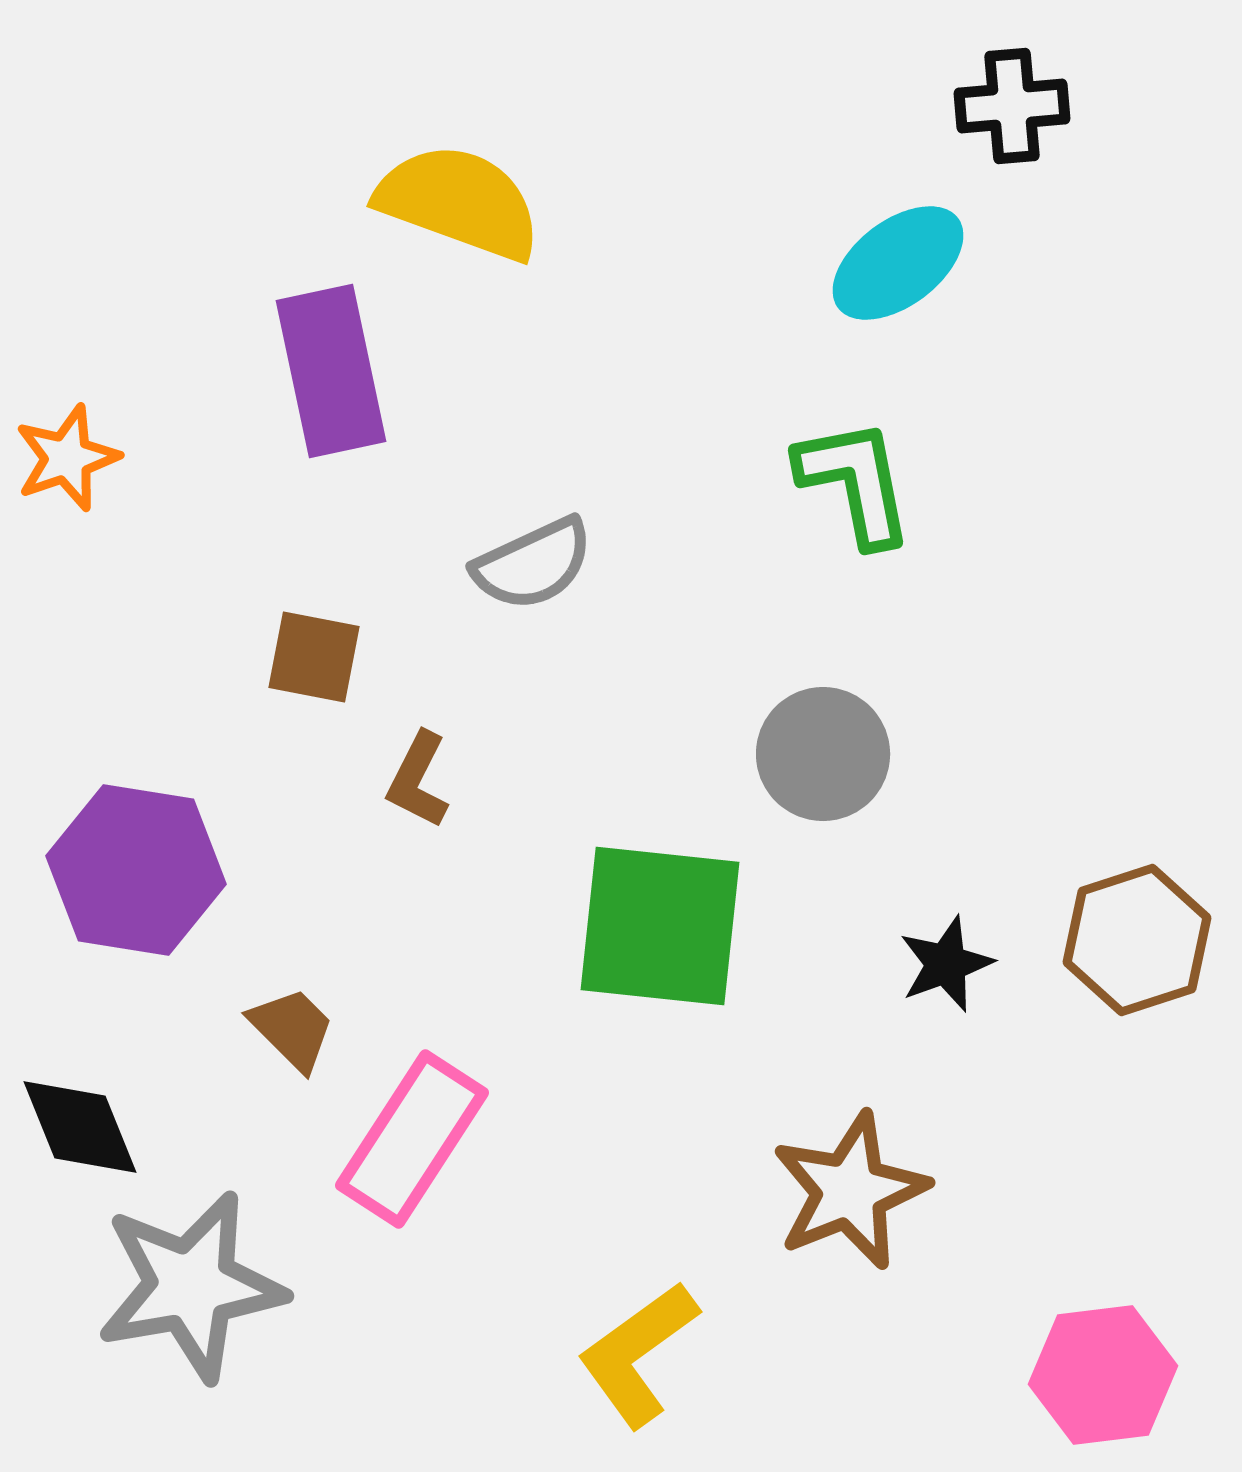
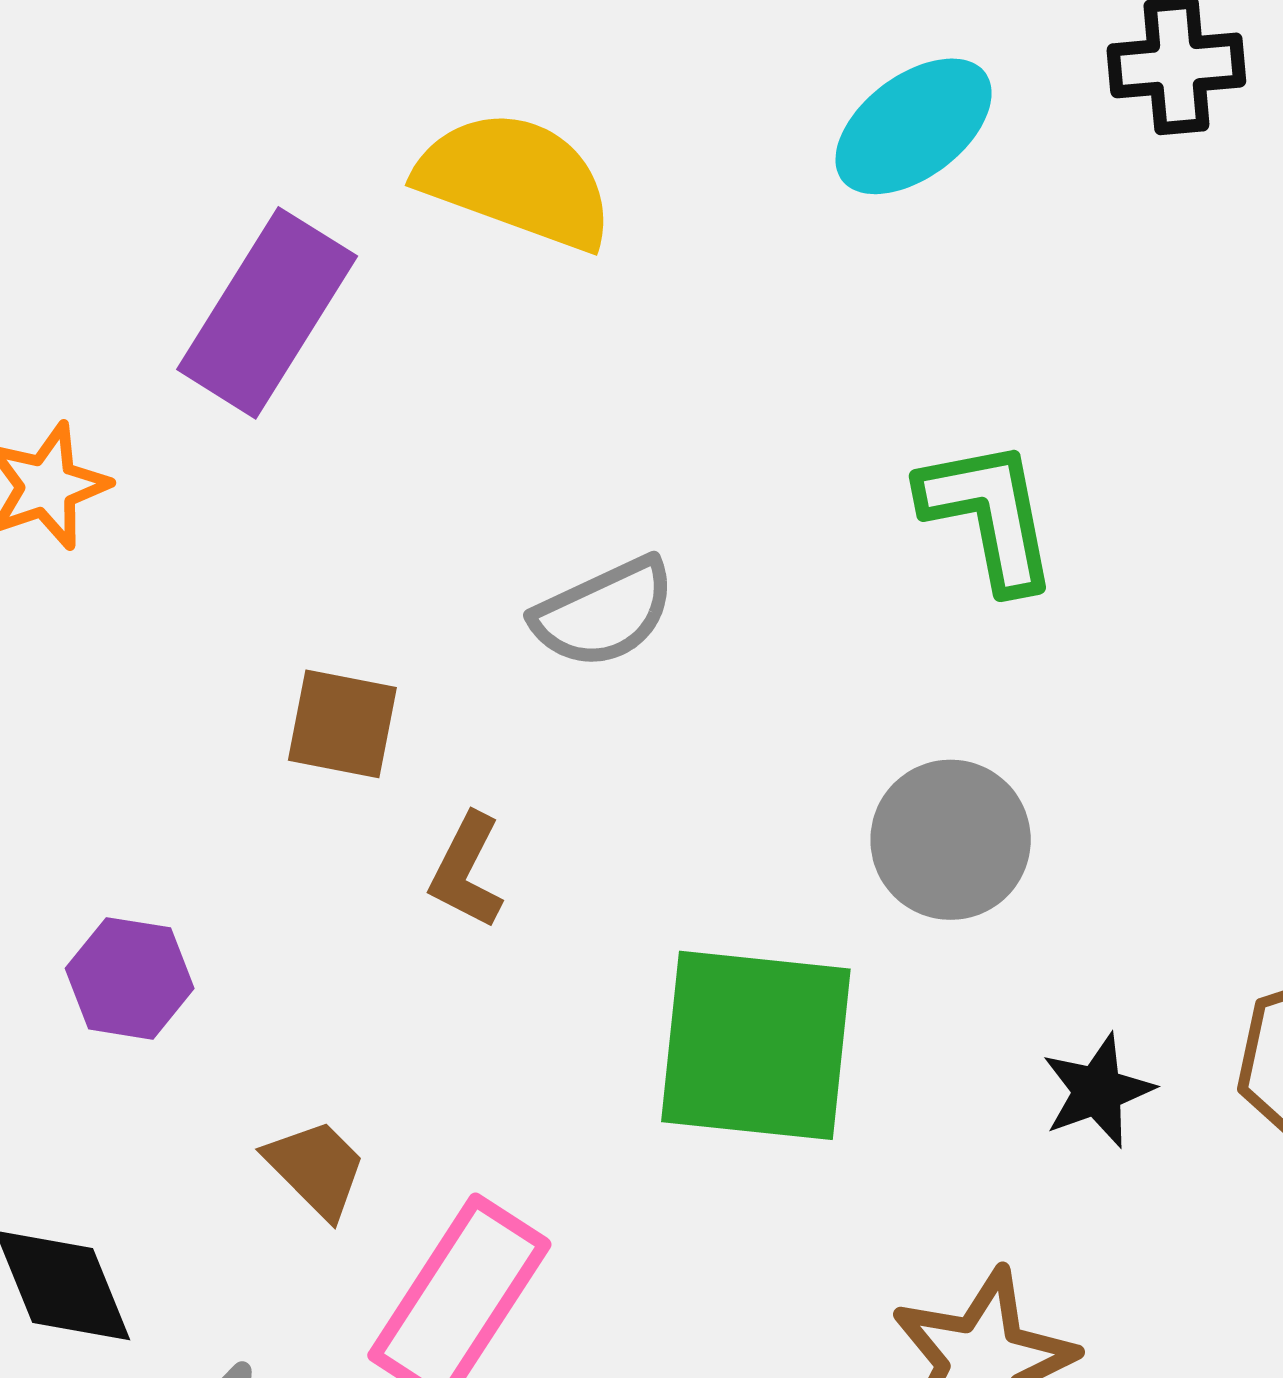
cyan ellipse: (898, 263) -> (914, 126), moved
purple rectangle: (331, 371) -> (267, 313), moved, turned 44
purple hexagon: (136, 870) -> (130, 978), size x0.6

